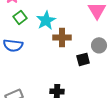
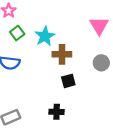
black square: (83, 59) -> (68, 81), moved

